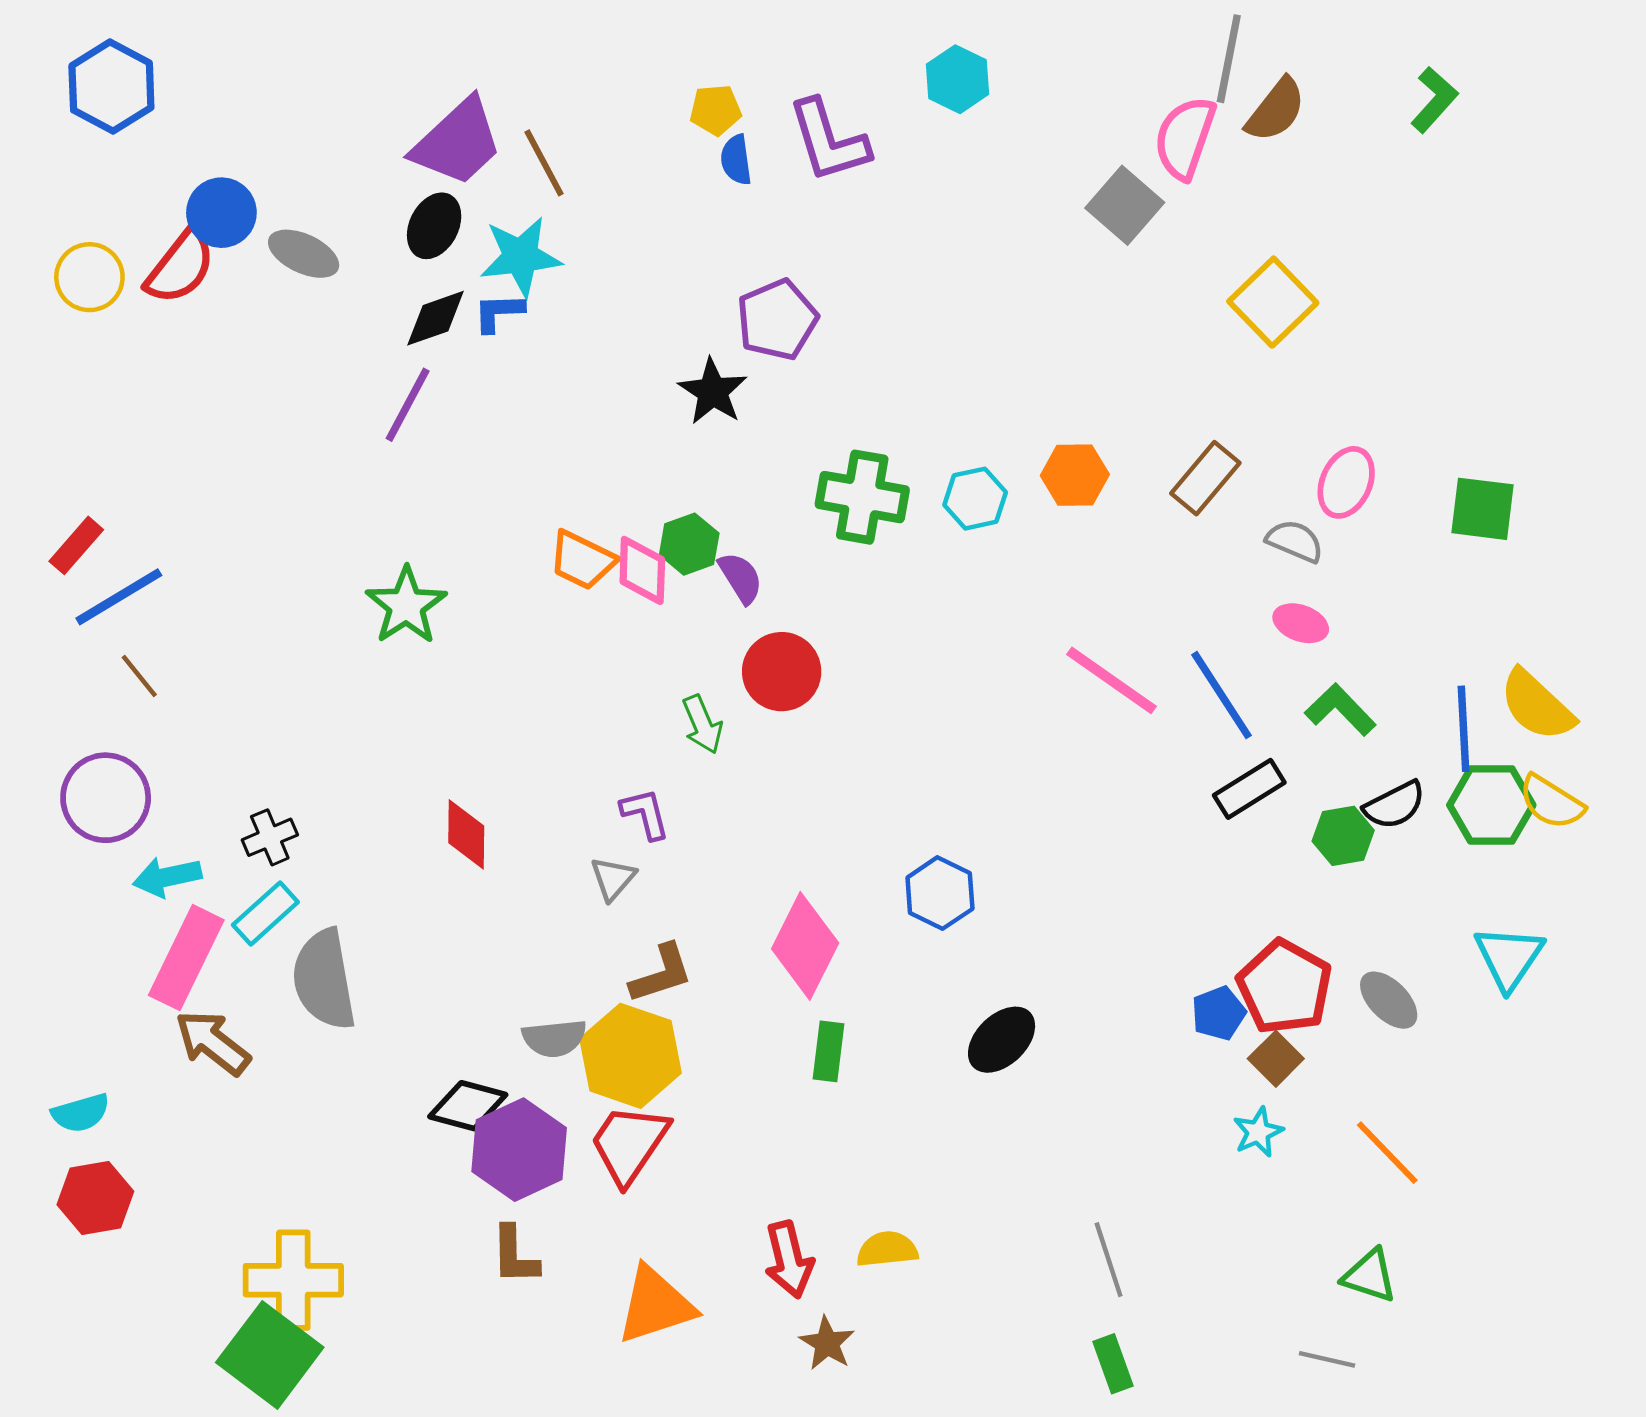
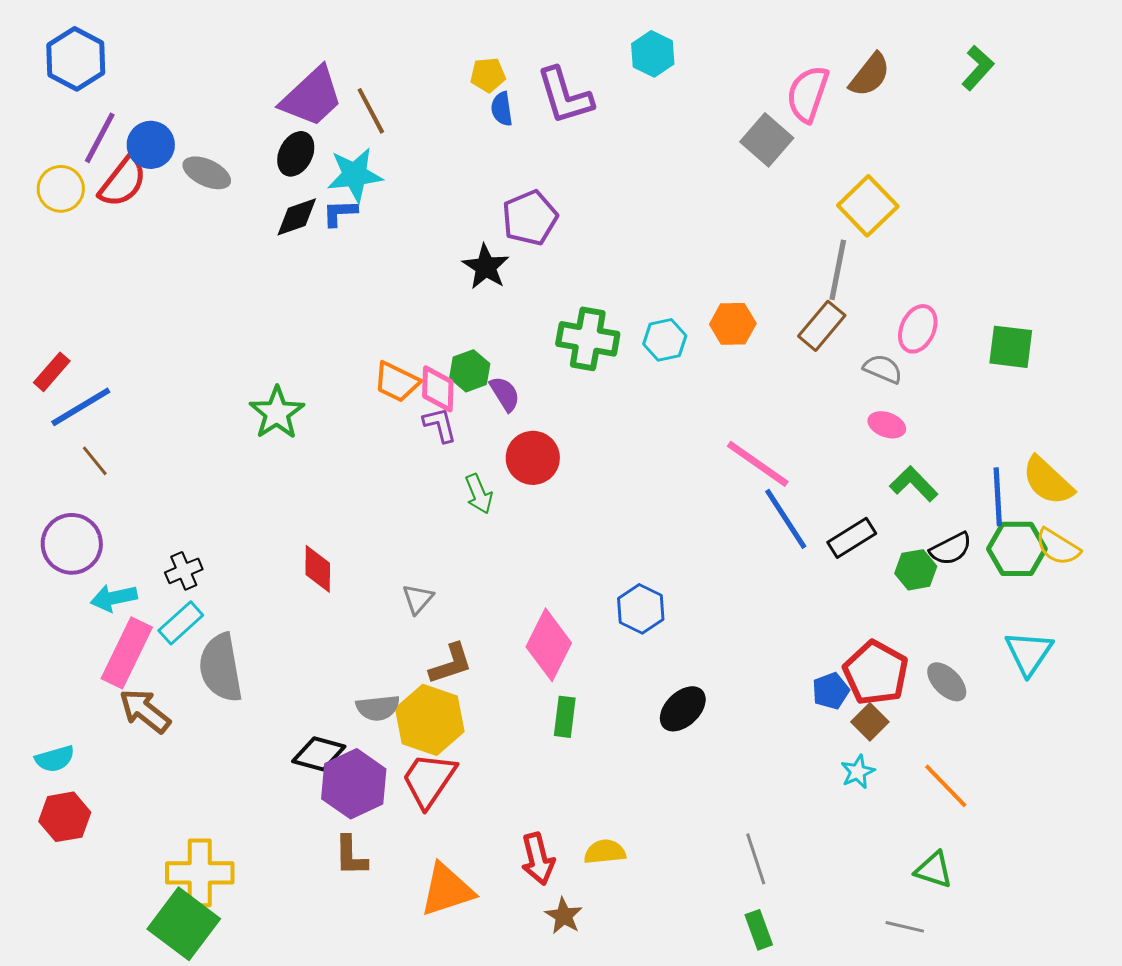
gray line: (1229, 59) -> (838, 270), moved
purple line: (408, 405) -> (100, 138), moved
blue line: (1222, 695) -> (786, 519), moved
purple L-shape: (645, 814) -> (440, 425), moved

